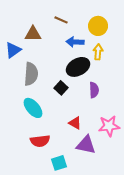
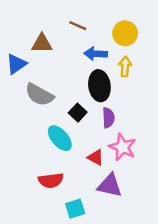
black ellipse: (78, 67) -> (99, 86), turned -70
gray semicircle: (31, 74) -> (39, 95), turned 115
purple semicircle: (94, 90) -> (108, 118), moved
cyan ellipse: (33, 108) -> (60, 138), moved
pink star: (109, 126) -> (122, 147), moved, turned 30

